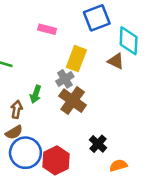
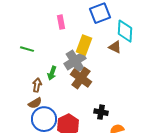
pink rectangle: (47, 29) -> (61, 22), turned 64
gray cross: (65, 79) -> (75, 61), size x1.5
black cross: (98, 144) -> (101, 112), turned -32

